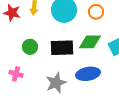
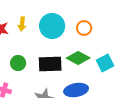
green diamond: (90, 42) -> (78, 58), turned 30

